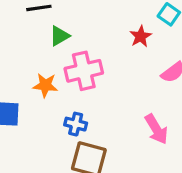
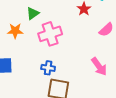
orange star: (45, 85) -> (15, 31), moved

